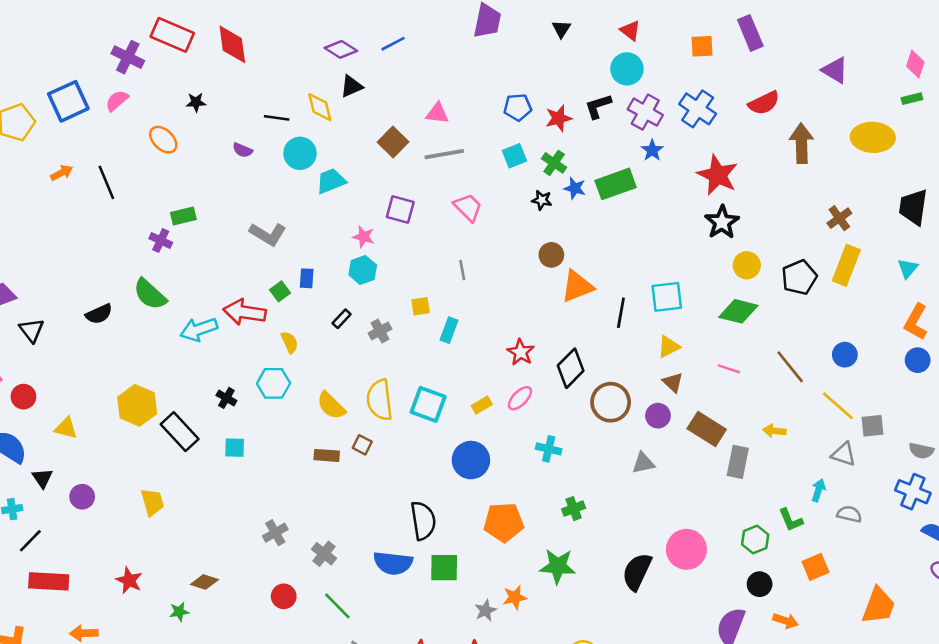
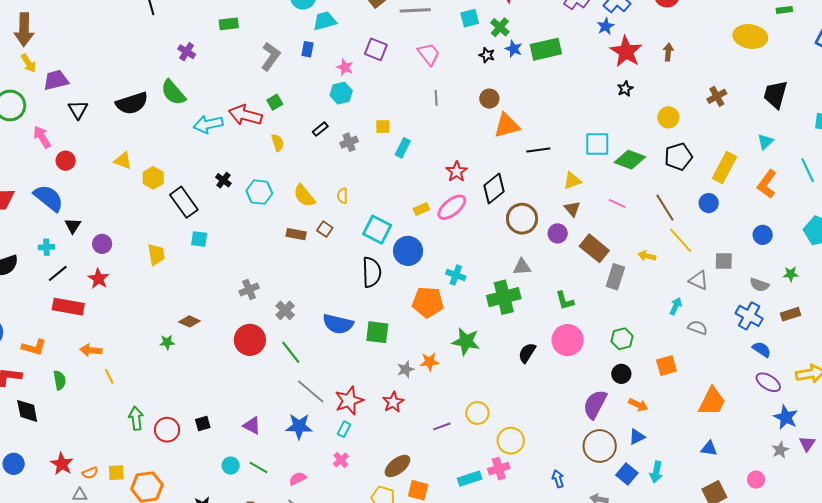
brown arrow: (801, 143) -> (668, 52), moved, size x0.6
blue star: (652, 150) -> (606, 26), moved
green rectangle: (183, 216) -> (229, 24), moved
black star: (722, 222) -> (625, 89), size x0.6
gray L-shape: (268, 234) -> (271, 56), turned -92
yellow circle: (747, 265) -> (668, 117), moved
yellow rectangle: (846, 265) -> (724, 168), moved
gray line: (462, 270) -> (436, 98), moved
black pentagon: (799, 277) -> (678, 157), moved
blue rectangle: (307, 278) -> (308, 49), moved
cyan square: (667, 297) -> (597, 144), moved
black line: (621, 313) -> (538, 150), turned 65
black semicircle: (99, 314) -> (132, 103), size x1.5
blue circle: (918, 360) -> (763, 235), moved
cyan hexagon: (273, 383) -> (259, 192), moved
pink ellipse: (520, 398) -> (452, 207), size x1.4
yellow semicircle: (380, 400) -> (342, 196), size x0.5
cyan square: (428, 404) -> (377, 230), moved
yellow hexagon: (137, 405) -> (153, 178), size x0.7
yellow line: (838, 406) -> (681, 240), moved
yellow triangle: (66, 428) -> (123, 161), moved
cyan square: (235, 448) -> (199, 239), moved
cyan cross: (549, 449) -> (456, 275), moved
gray triangle: (643, 463) -> (522, 267), moved
green cross: (574, 509) -> (504, 297), moved, size x1.8
green L-shape: (791, 520) -> (565, 301), moved
black semicircle: (423, 521) -> (372, 272), moved
black semicircle: (637, 572) -> (527, 353), size x0.7
red star: (129, 580) -> (98, 279), moved
red circle: (284, 596) -> (250, 340), size x1.6

